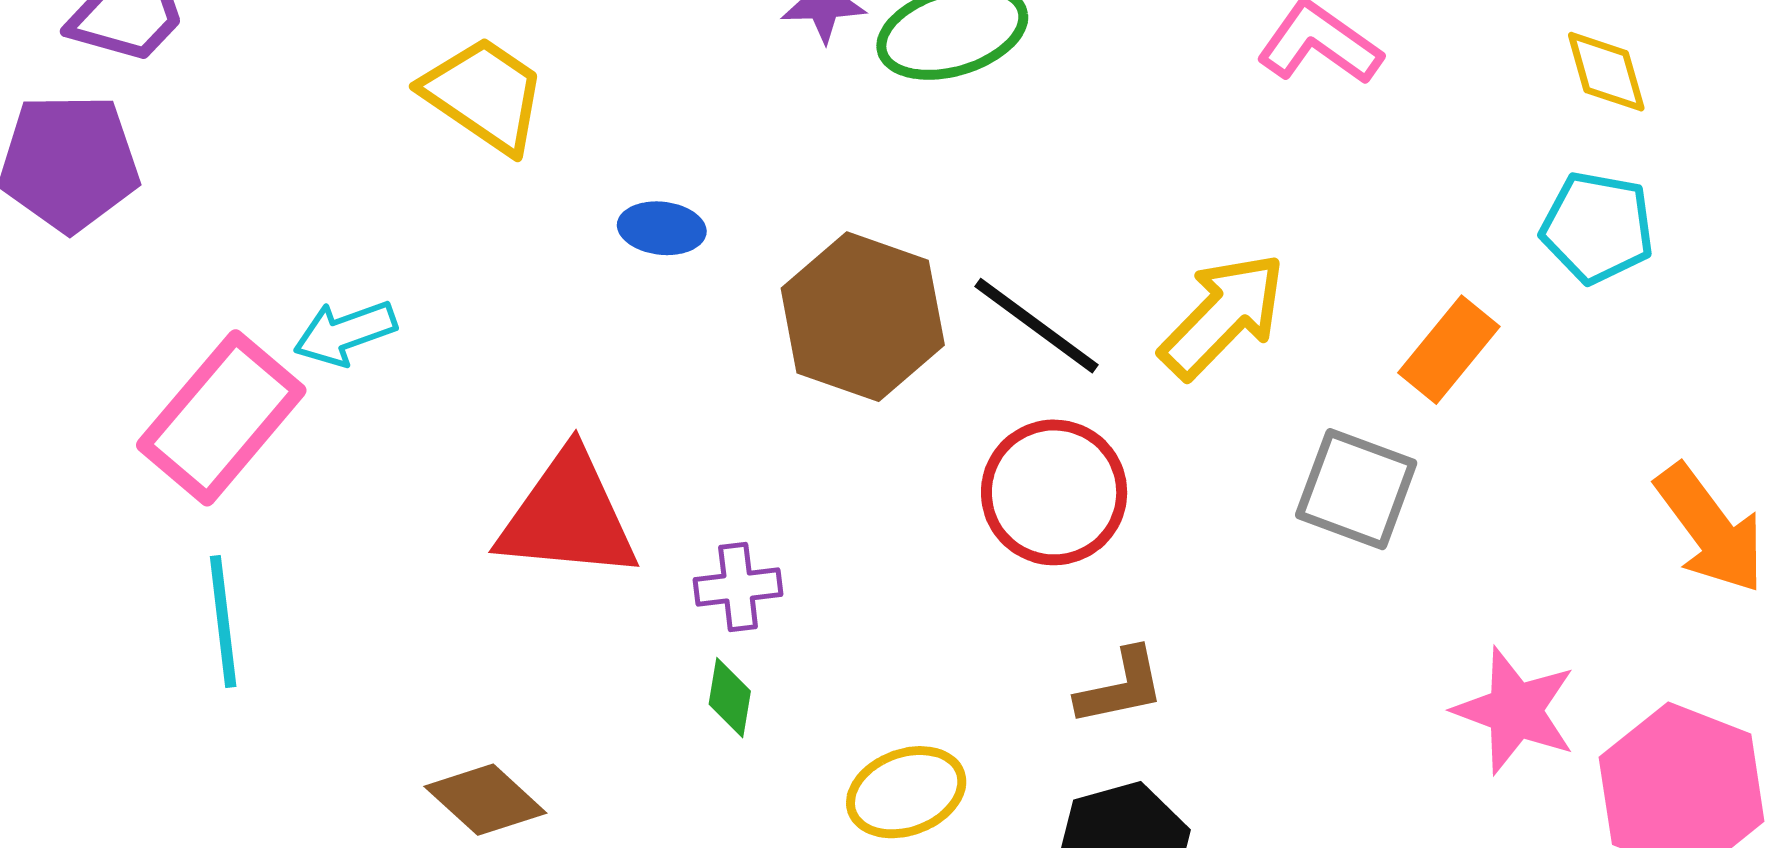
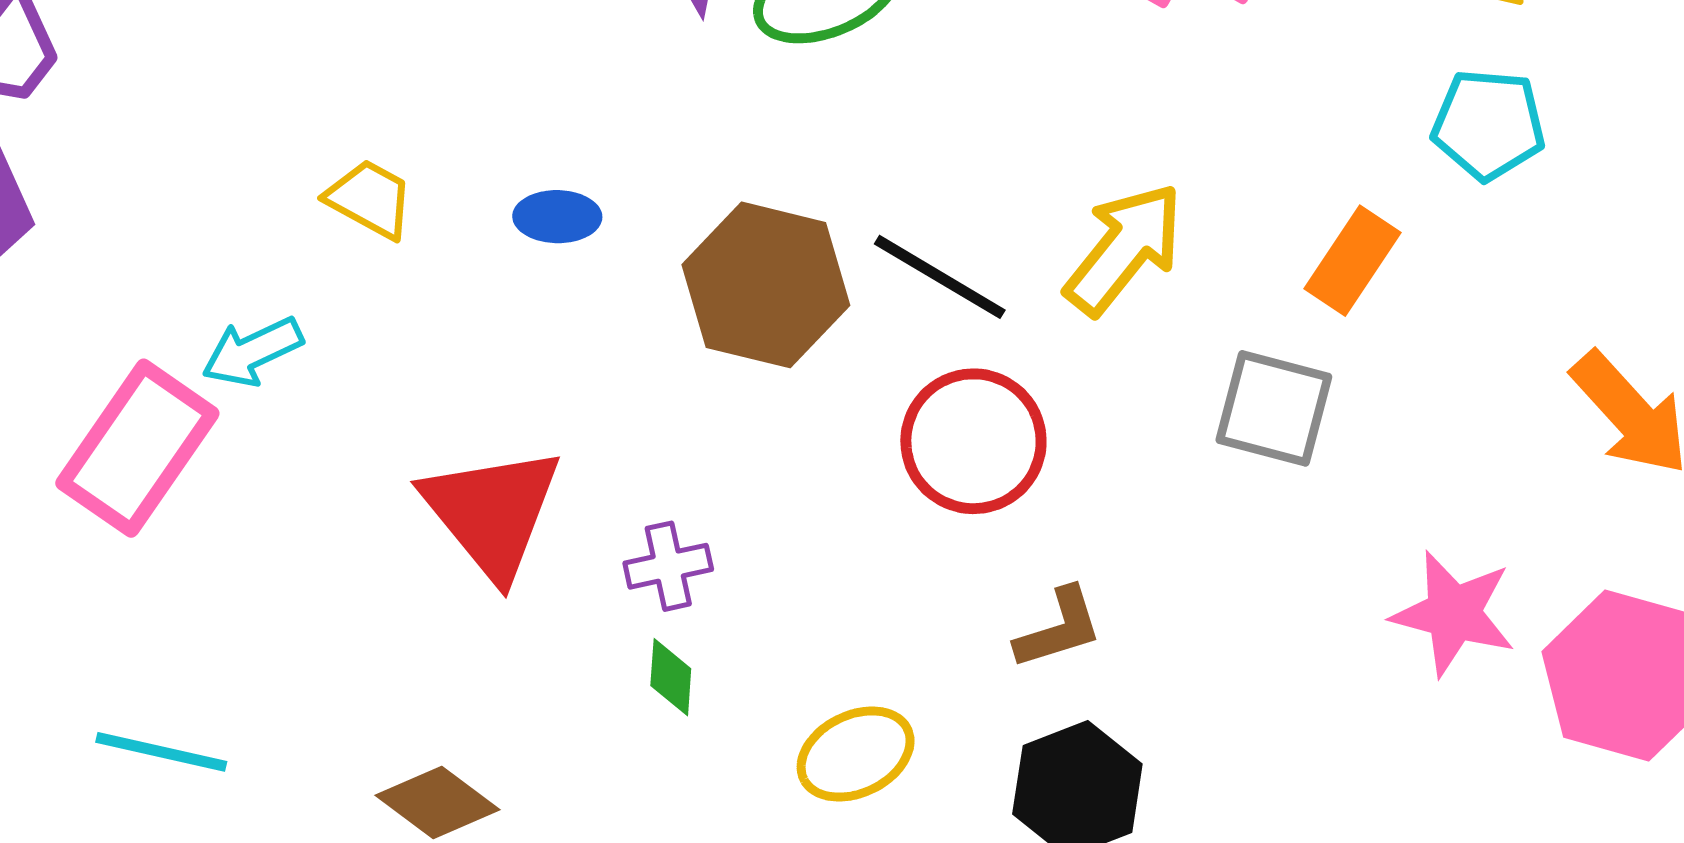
yellow trapezoid: (484, 95) -> (370, 199), moved, size x0.7
red triangle: (568, 516) -> (492, 512), turned 51
cyan line: (223, 621) -> (161, 752), moved, turned -65

